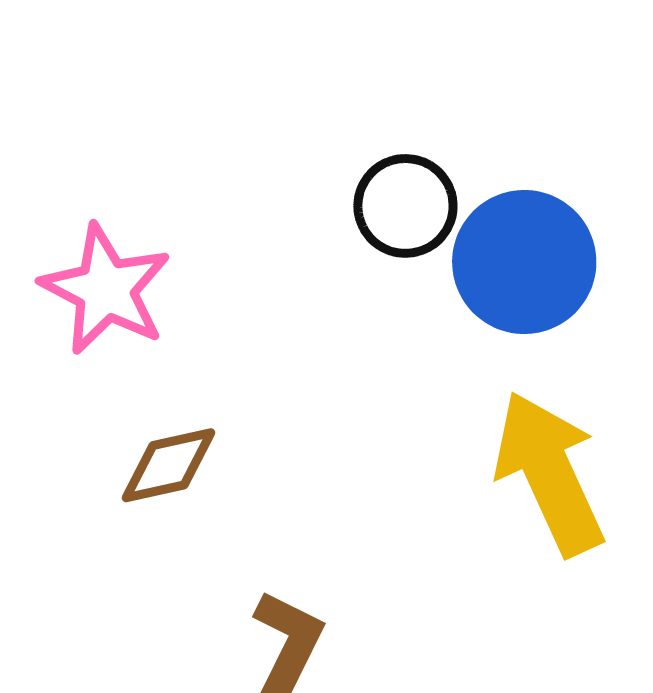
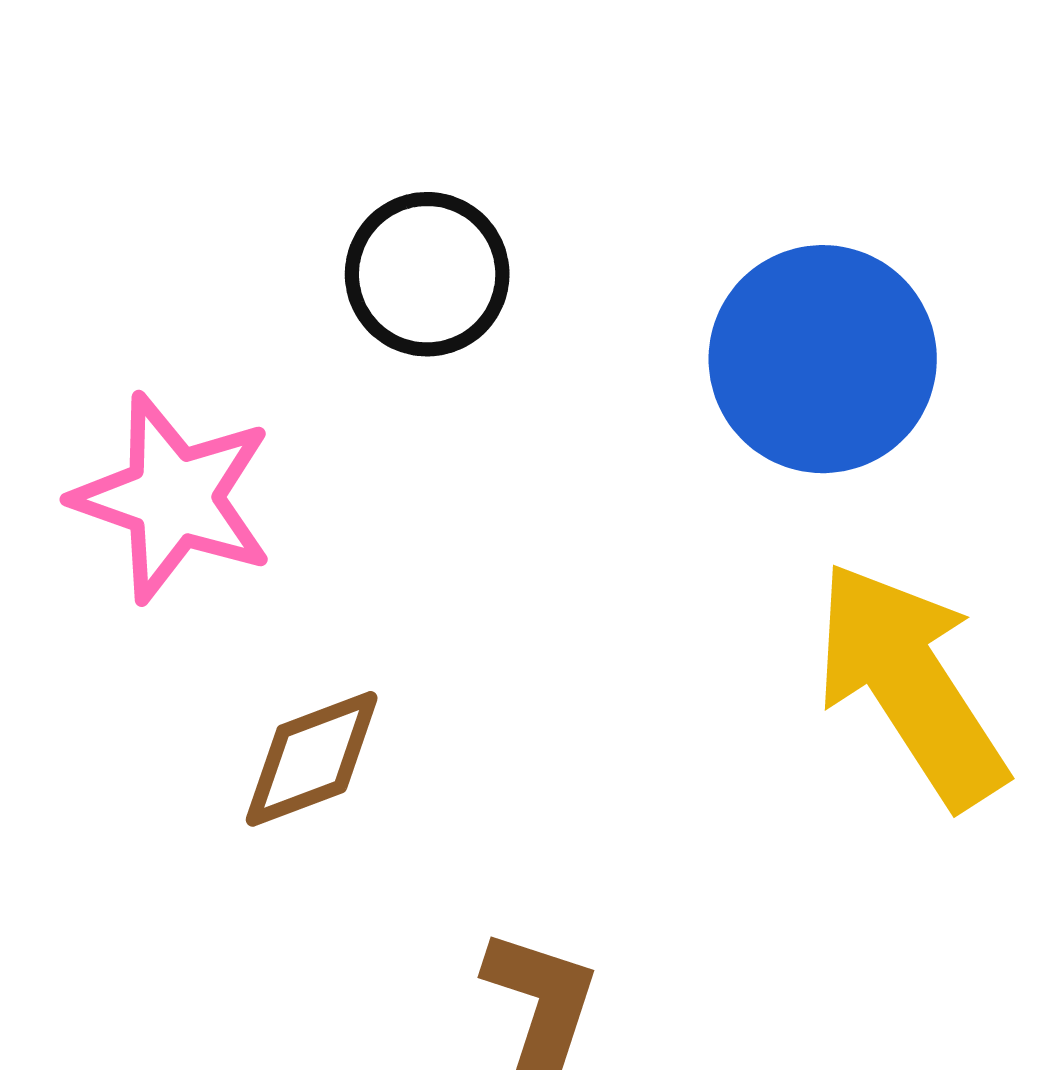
black circle: (405, 206) -> (427, 274), moved

